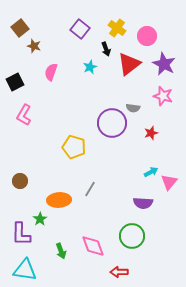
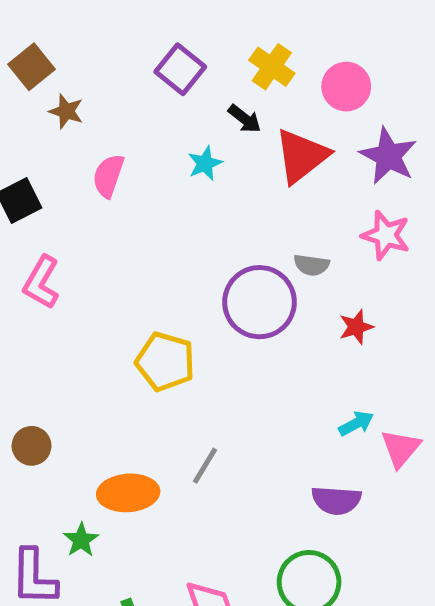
black arrow: (106, 49) -> (245, 119), turned -32

